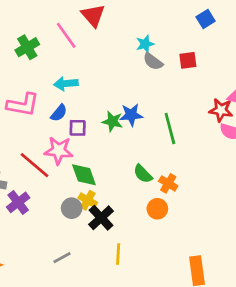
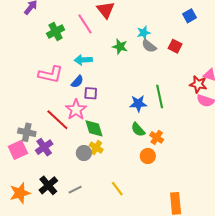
red square: (188, 60) -> (175, 46), turned 32
blue star: (131, 115) -> (138, 104), moved
green star: (112, 121) -> (120, 47), moved
pink star: (59, 151) -> (76, 110), turned 30
black cross: (101, 218) -> (48, 185), moved
yellow line: (118, 254) -> (117, 189), turned -42

